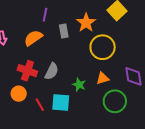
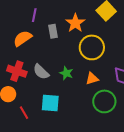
gray semicircle: (52, 71) -> (41, 72), turned 108
green star: (79, 85) -> (66, 73), moved
red line: (40, 105) -> (24, 113), moved

